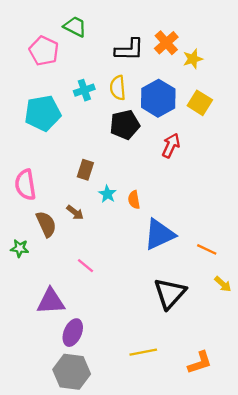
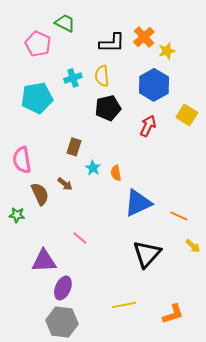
blue hexagon: (158, 98) -> (154, 85), moved
yellow square: (200, 103) -> (187, 115), moved
pink line: (85, 266) -> (80, 238), moved

